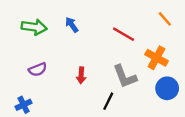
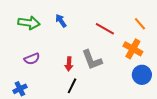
orange line: (165, 19) -> (140, 24), moved
gray L-shape: (125, 77) -> (92, 60), moved
black line: (108, 101) -> (72, 86), moved

